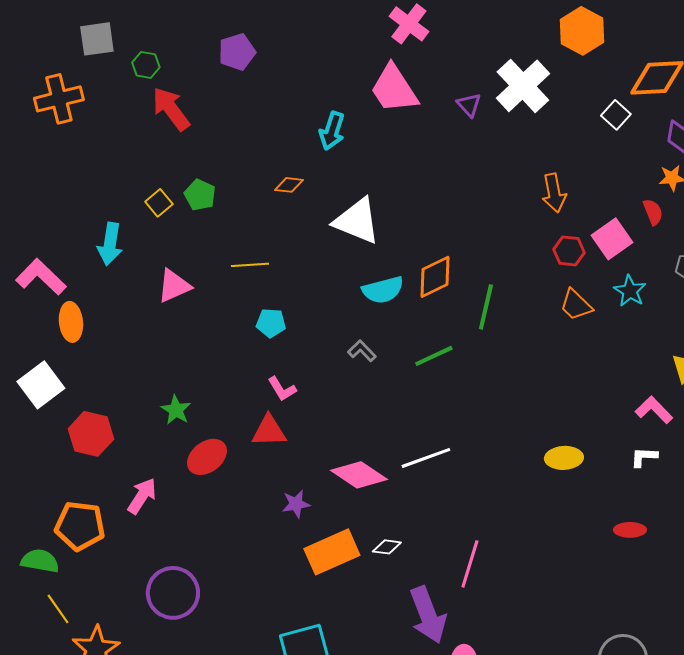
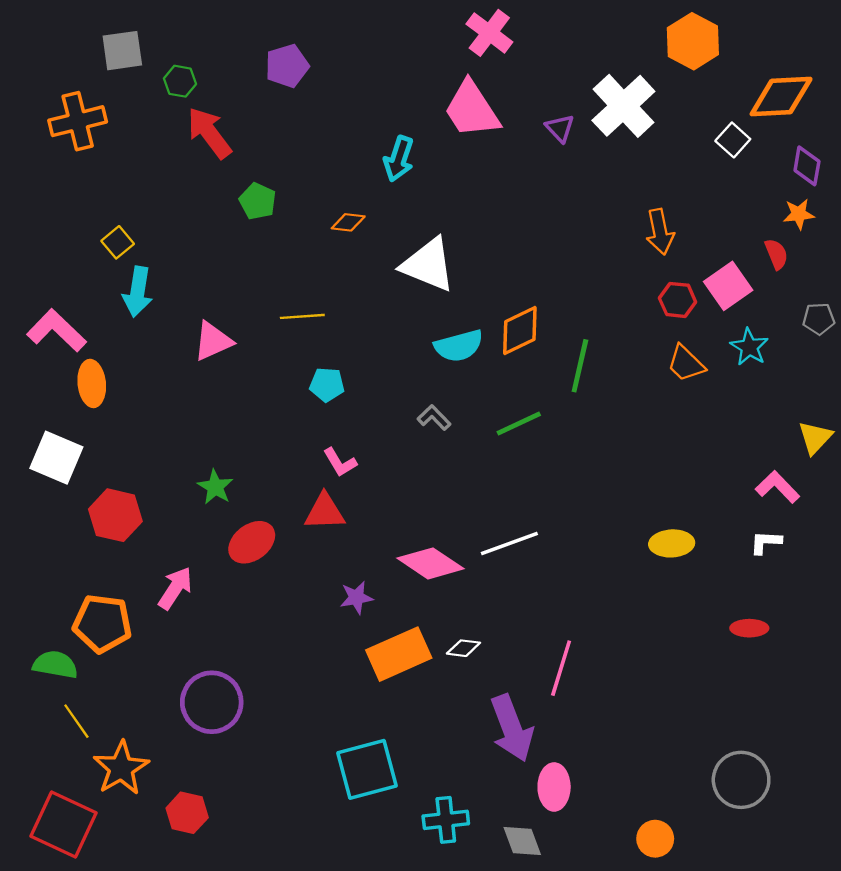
green pentagon: (200, 195) -> (258, 201), moved
yellow square: (159, 203) -> (118, 242), moved
white square: (41, 385) -> (56, 458), turned -30

